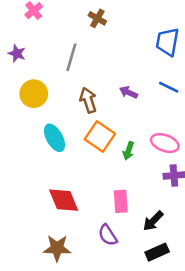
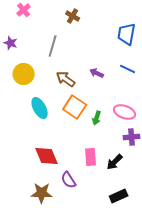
brown arrow: (88, 100) -> (66, 79), turned -36
black arrow: (153, 221) -> (115, 162), moved
purple semicircle: (108, 235) -> (69, 180), moved

